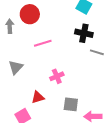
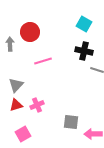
pink cross: (57, 76) -> (37, 105), moved
red triangle: (38, 97) -> (16, 105), moved

